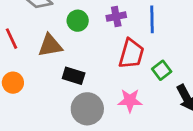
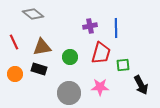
green circle: (78, 21) -> (70, 57), moved
green square: (162, 70) -> (123, 65), turned 32
black rectangle: (74, 76) -> (39, 69), moved

